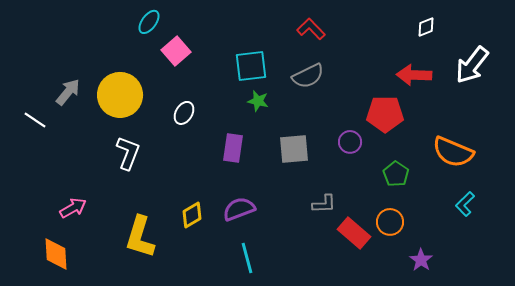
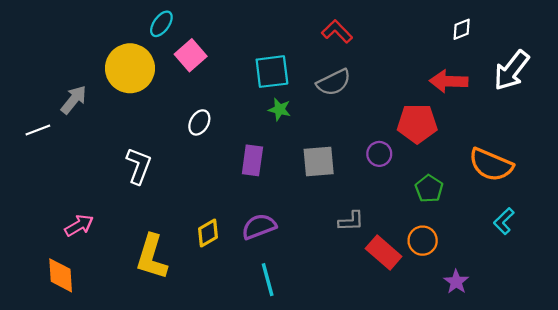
yellow circle: (120, 95) -> (130, 68), moved
white line: (35, 120) -> (38, 130), turned -55

